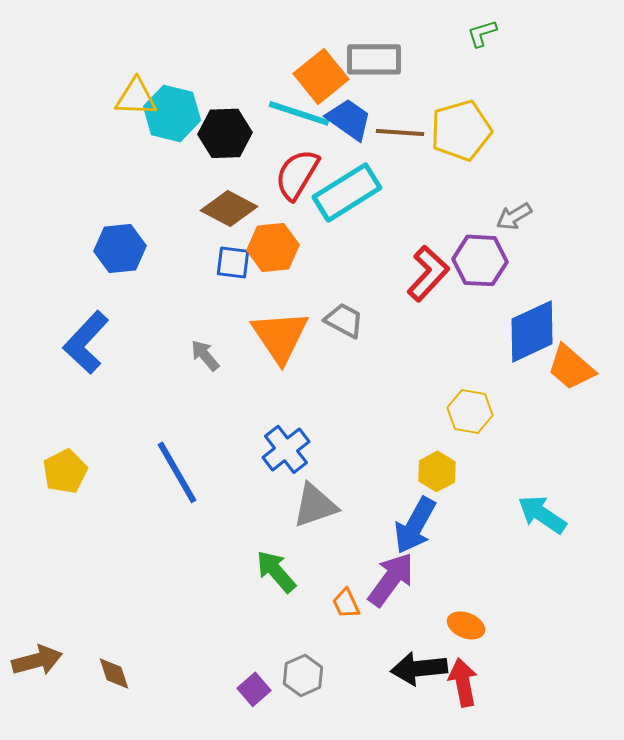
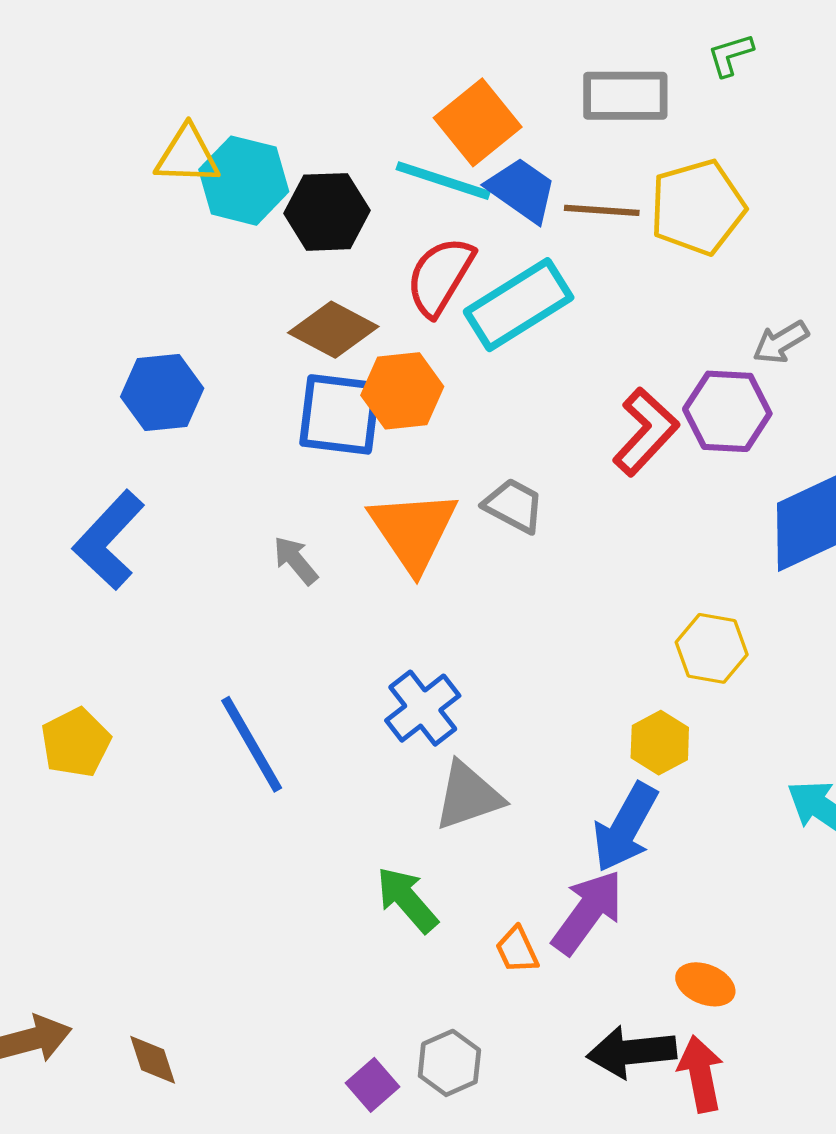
gray rectangle: (374, 59) -> (625, 96), moved
blue square: (233, 262) -> (340, 414), size x1.6

